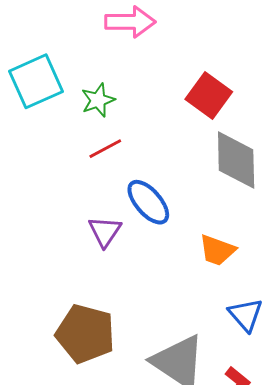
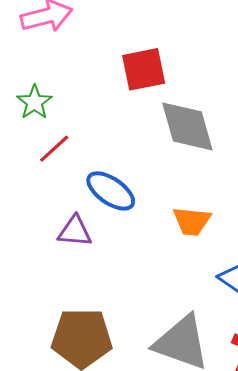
red square: (209, 96) -> (144, 69), turned -33
purple triangle: (105, 231) -> (75, 231), turned -45

